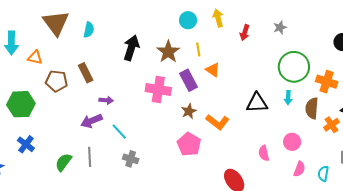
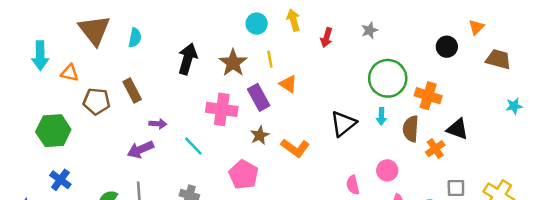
black triangle: (257, 103) -> (343, 124), turned -35
cyan line: (119, 132) -> (193, 146), moved
pink pentagon: (189, 144) -> (244, 175), moved

